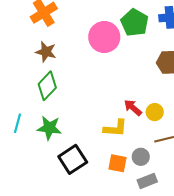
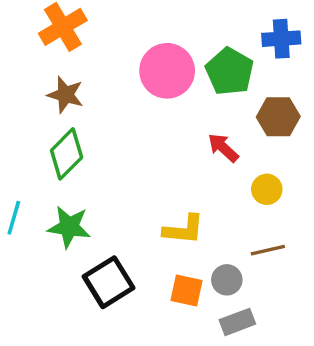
green pentagon: (135, 23) -> (230, 71), moved
red arrow: (133, 108) -> (223, 148), moved
yellow circle: (155, 112) -> (267, 189), moved

